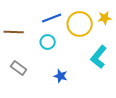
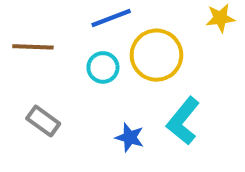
yellow circle: (80, 24) -> (156, 55), moved
cyan L-shape: (99, 57) -> (183, 121), moved

